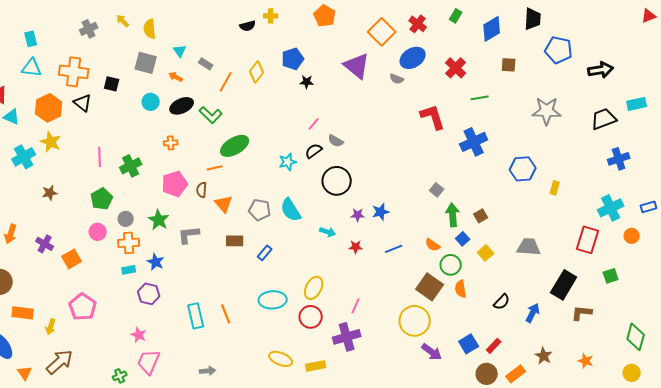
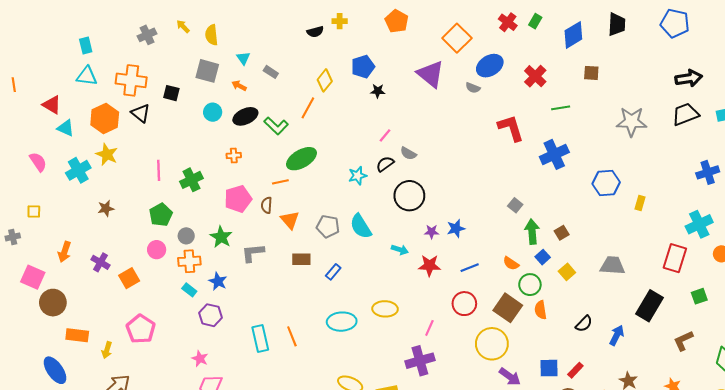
red cross: (418, 24) -> (508, 22), moved
blue pentagon: (559, 50) -> (675, 23), moved
orange line: (226, 82) -> (308, 108), moved
black trapezoid: (604, 119) -> (685, 114), moved
red star: (356, 247) -> (429, 266), size x1.5
cyan rectangle: (129, 270) -> (189, 290), turned 48
yellow ellipse: (314, 288) -> (385, 309), turned 65
brown L-shape: (582, 313) -> (683, 341), moved, turned -30
red circle: (311, 317) -> (464, 304), moved
blue square: (469, 344) -> (549, 368), turned 30

